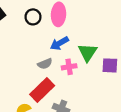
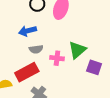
blue arrow: (59, 43) -> (27, 31), moved

